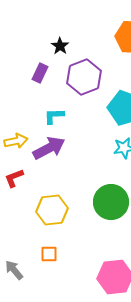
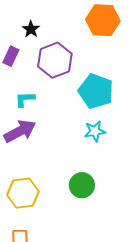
green circle: (111, 202) -> (82, 185), size x0.7

